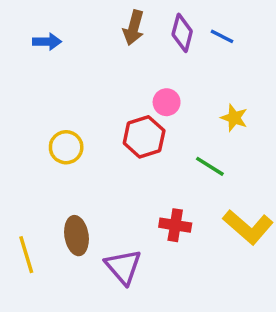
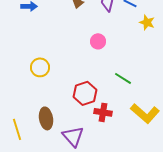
yellow star: (234, 118) -> (147, 22), moved
red hexagon: (144, 137) -> (85, 93), moved

